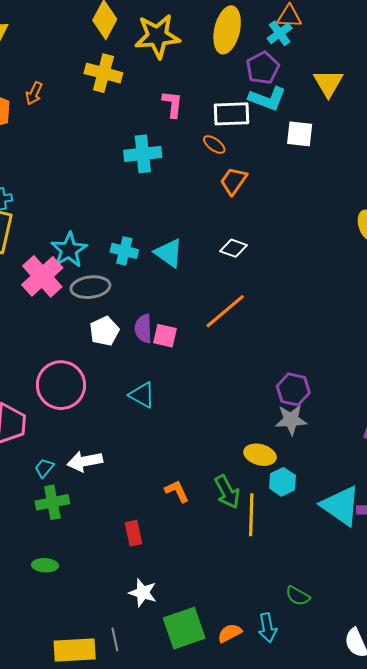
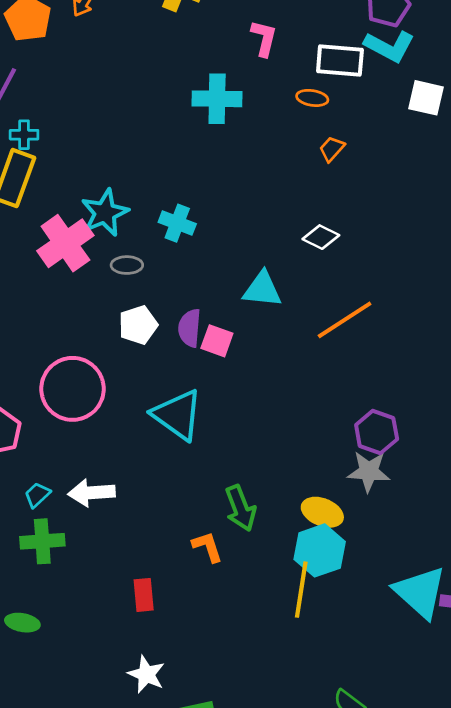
orange ellipse: (214, 145) -> (312, 98), turned -35
orange trapezoid: (234, 181) -> (332, 149), size x0.7
cyan triangle: (169, 253) -> (262, 289), moved, turned -36
gray ellipse: (90, 287) -> (127, 265), size x0.6
orange line: (225, 311) -> (345, 320), moved
cyan triangle: (142, 395) -> (177, 415), size x1.5
cyan hexagon: (282, 482) -> (320, 550), moved, size x1.4
green arrow: (227, 492) -> (240, 508), moved

